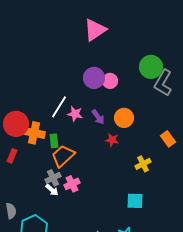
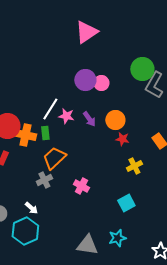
red star: (112, 140) -> (122, 139), moved
green rectangle: (54, 141) -> (45, 133), moved
pink cross: (72, 184) -> (81, 186), moved, turned -35
white arrow: (52, 190) -> (31, 208), moved
cyan square: (135, 201) -> (126, 203), turned -30

